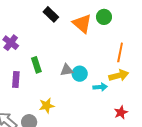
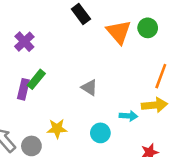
green rectangle: (36, 65) -> (36, 79), moved, turned 49
gray triangle: (67, 70) -> (89, 88), turned 32
cyan circle: (80, 74) -> (100, 133), moved

